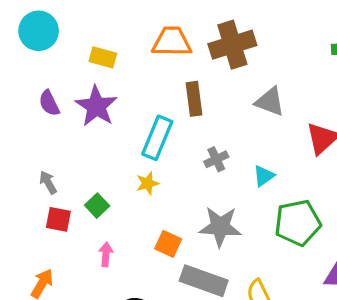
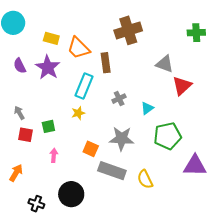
orange trapezoid: (172, 42) -> (78, 48), moved, turned -135
gray triangle: (270, 102) -> (165, 64), moved
green square: (97, 206) -> (48, 126), turned 32

